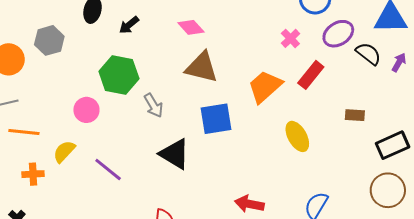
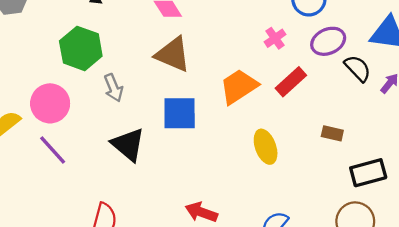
pink circle: (86, 110) -> (50, 103), moved, size x1.4

